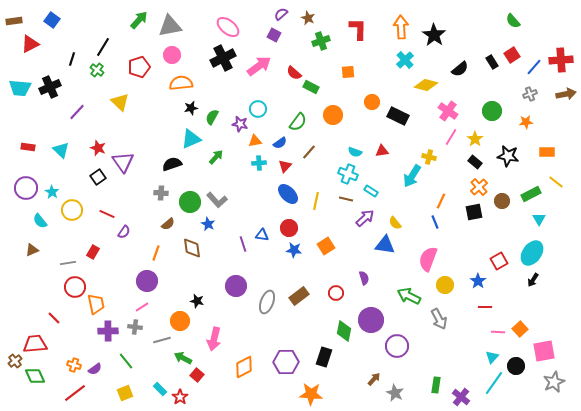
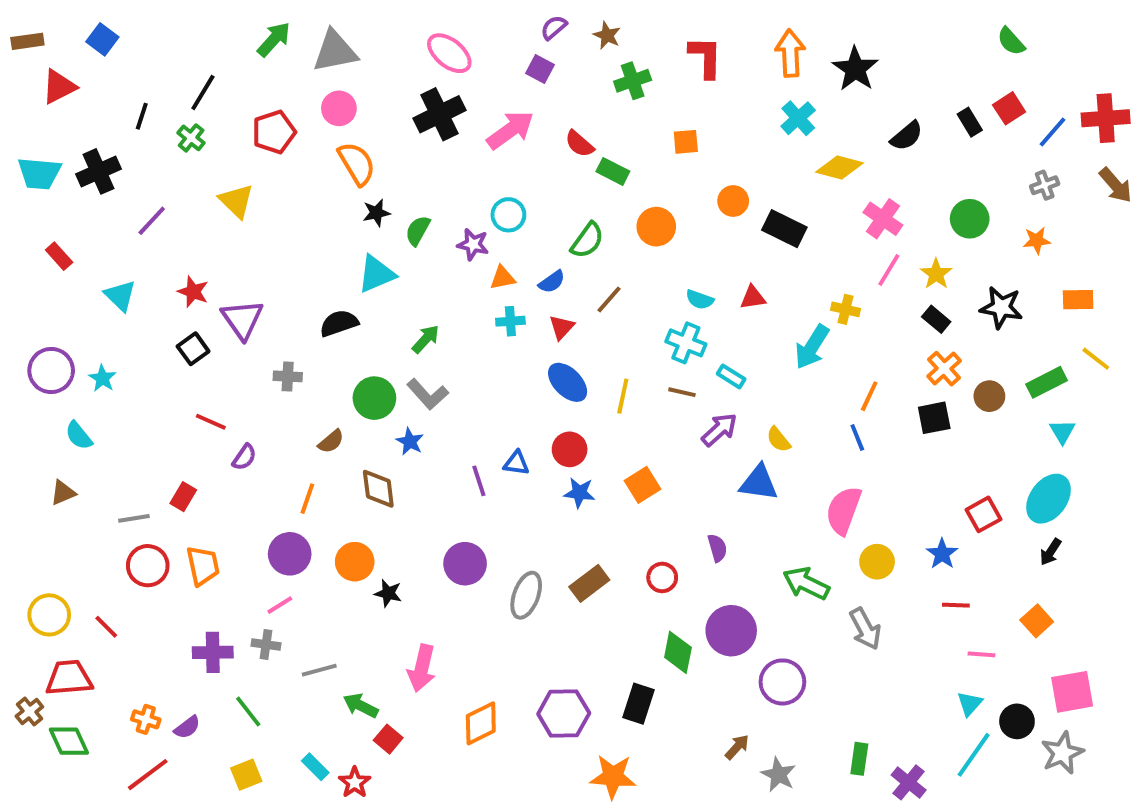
orange semicircle: (181, 83) -> (357, 164), turned 65
brown arrow: (566, 94) -> (1116, 185), turned 60
red rectangle: (28, 147) -> (59, 256), moved, turned 40
green arrow: (216, 157) -> (426, 339), moved
gray cross: (161, 193) -> (288, 376), moved
yellow circle: (72, 210) -> (49, 615), moved
orange trapezoid: (96, 304) -> (203, 566), moved
orange circle: (180, 321) -> (355, 562), moved
orange square: (520, 329) -> (1037, 621), moved
gray star: (554, 382) -> (1062, 753), moved

